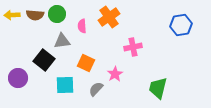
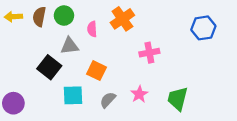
brown semicircle: (35, 15) -> (39, 17), turned 96
pink star: (115, 74) -> (139, 94), moved
purple circle: (18, 78) -> (13, 103), moved

